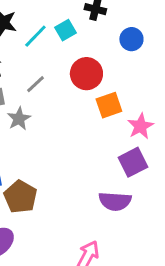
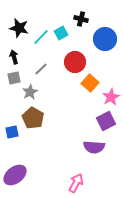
blue circle: (131, 39) -> (105, 39), size x1.5
orange square: (109, 105) -> (90, 83), turned -30
brown pentagon: (20, 197) -> (33, 118), moved

